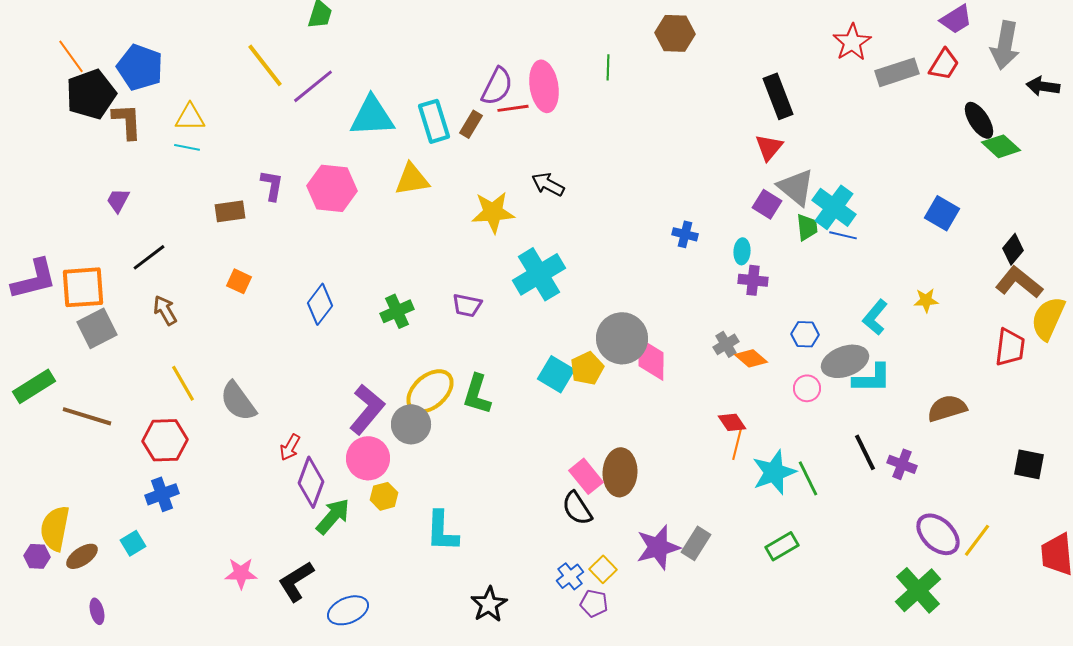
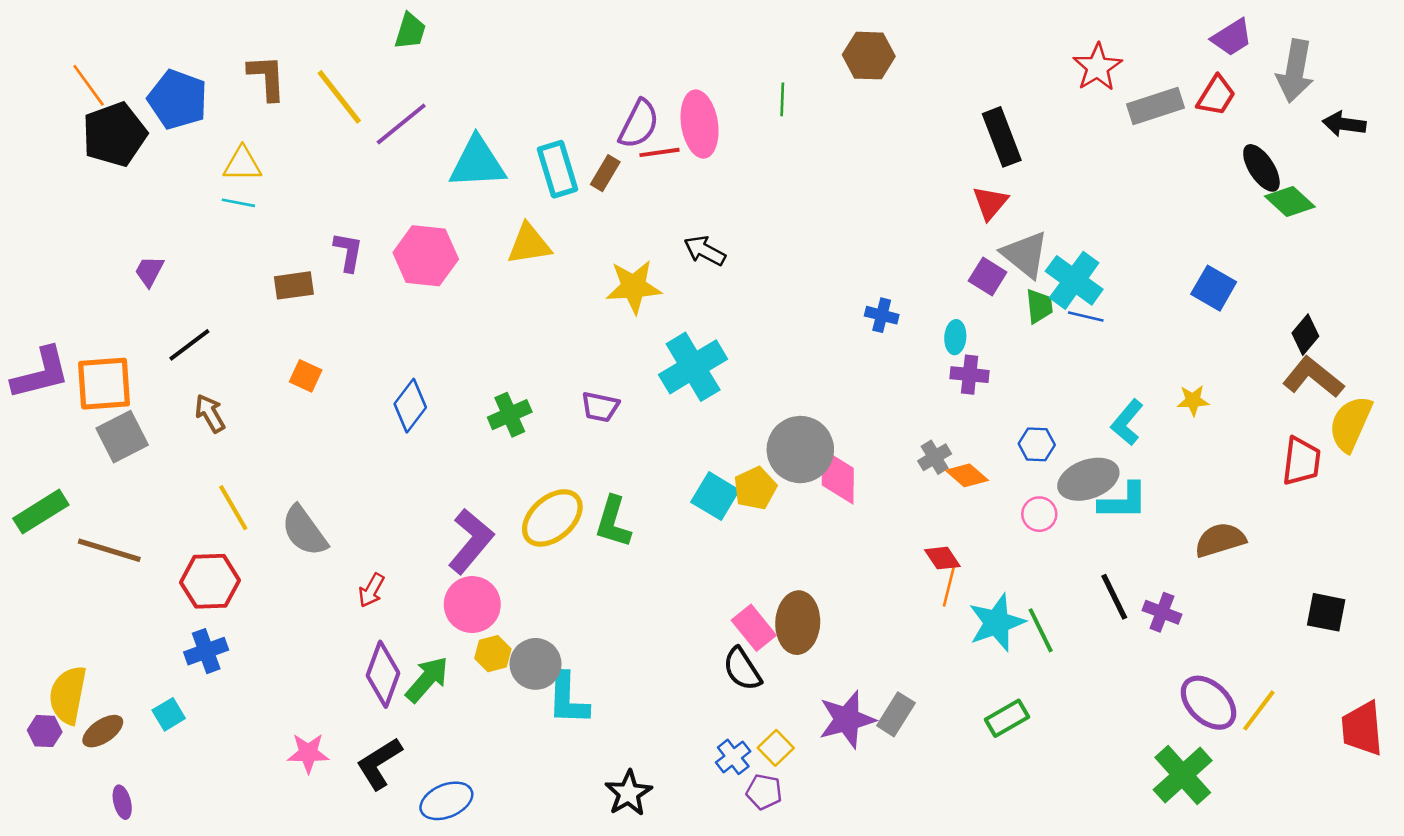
brown L-shape: (127, 121) -> (267, 78), moved
gray circle: (411, 424) -> (536, 664), moved
purple diamond: (311, 482) -> (383, 674), moved

